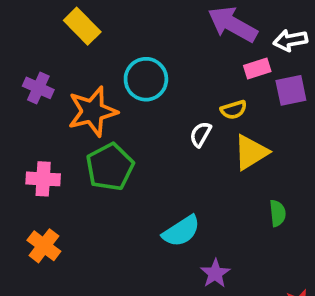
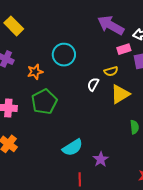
yellow rectangle: (82, 26) -> (14, 26), moved
orange star: (92, 111) -> (35, 72), size x0.6
cyan semicircle: (181, 231) -> (73, 147), moved

